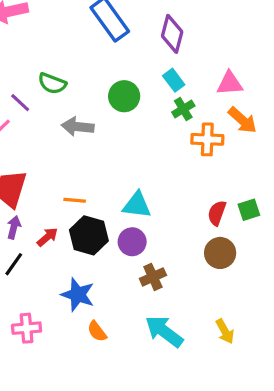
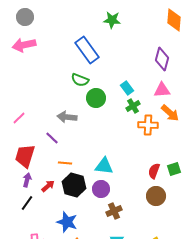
purple diamond: (172, 34) -> (162, 59), moved
green semicircle: (52, 83) -> (80, 80), moved
purple line: (20, 103) -> (52, 138), moved

